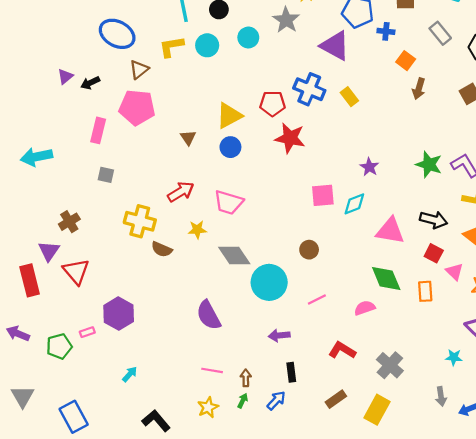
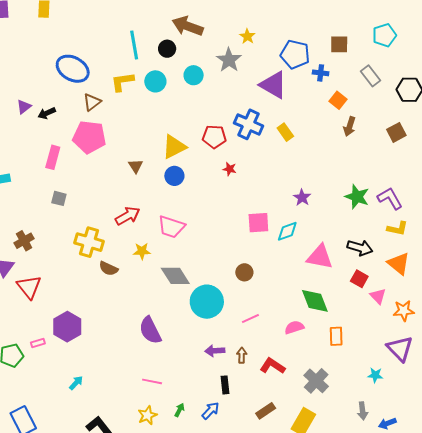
red star: (290, 138) -> (230, 169), size x0.5
orange rectangle: (425, 291) -> (336, 336), moved
brown arrow: (246, 378) -> (242, 355), moved

